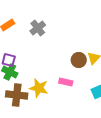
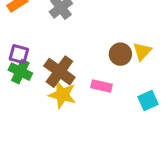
brown cross: (17, 95) -> (59, 72), moved, turned 30

